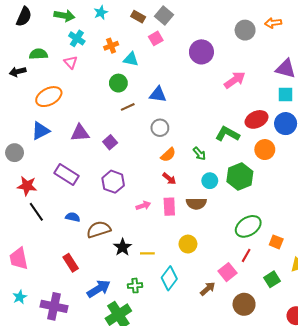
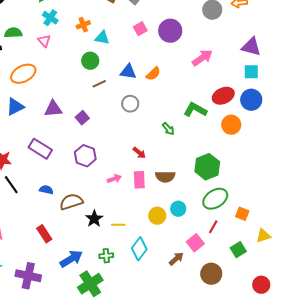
pink square: (156, 38) -> (140, 29), moved
orange semicircle: (168, 155) -> (153, 74), moved
green hexagon: (240, 177) -> (207, 167), moved
cyan circle: (210, 181) -> (178, 209), moved

